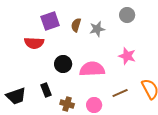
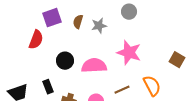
red semicircle: (34, 43) -> (36, 40), turned -72
pink star: (127, 56) -> (129, 53), size x1.4

